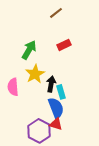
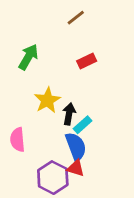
green arrow: (29, 50) -> (28, 57), moved
pink semicircle: (13, 87) -> (18, 140), moved
cyan rectangle: (61, 92) -> (83, 125), turned 64

